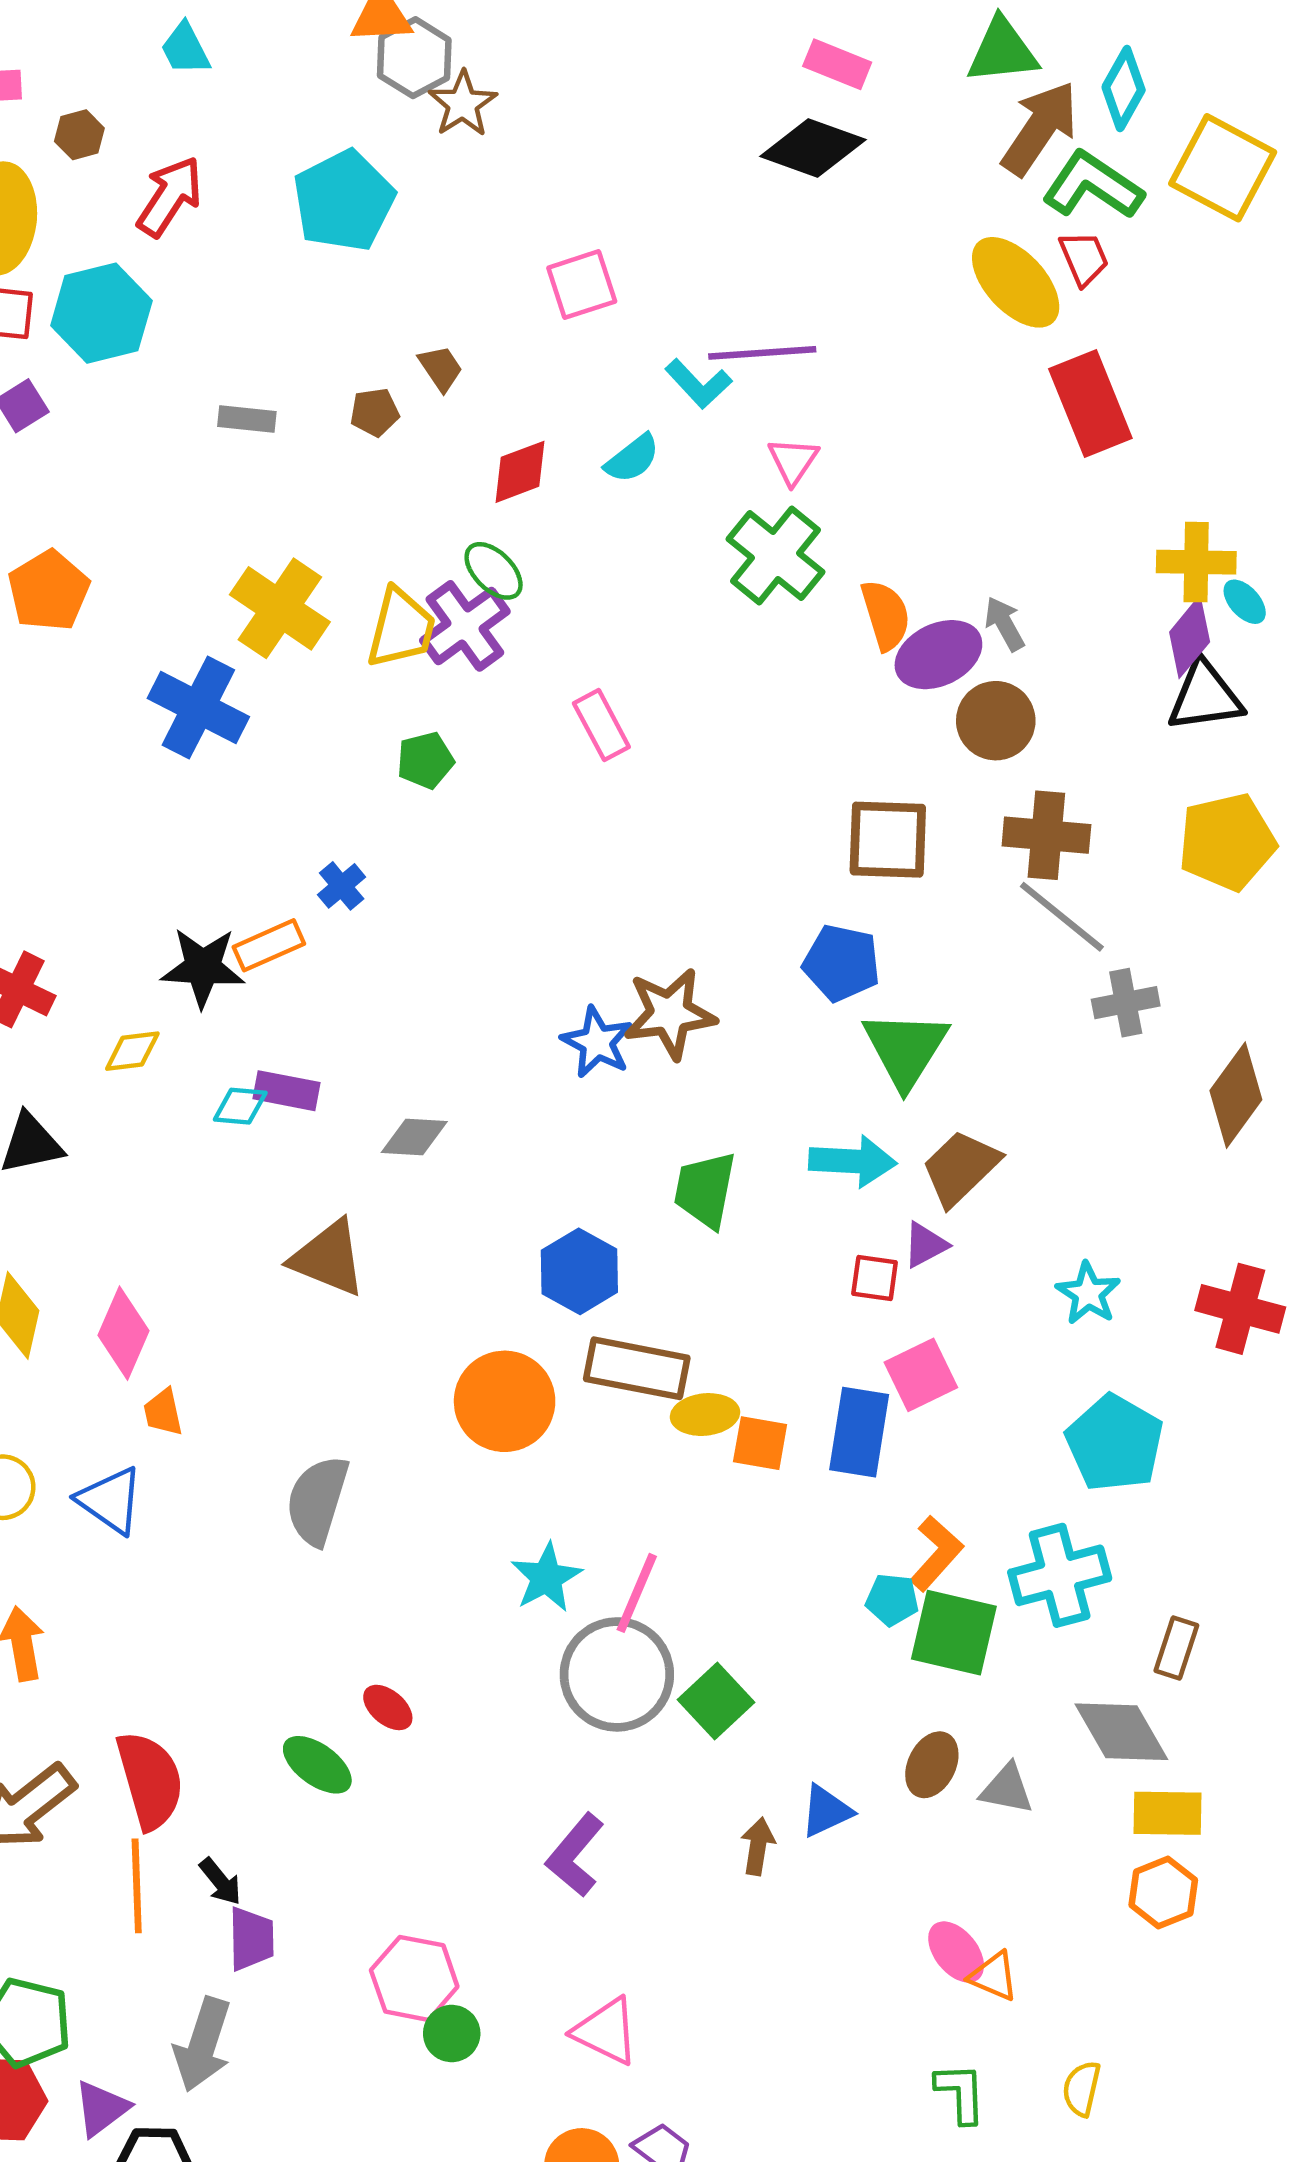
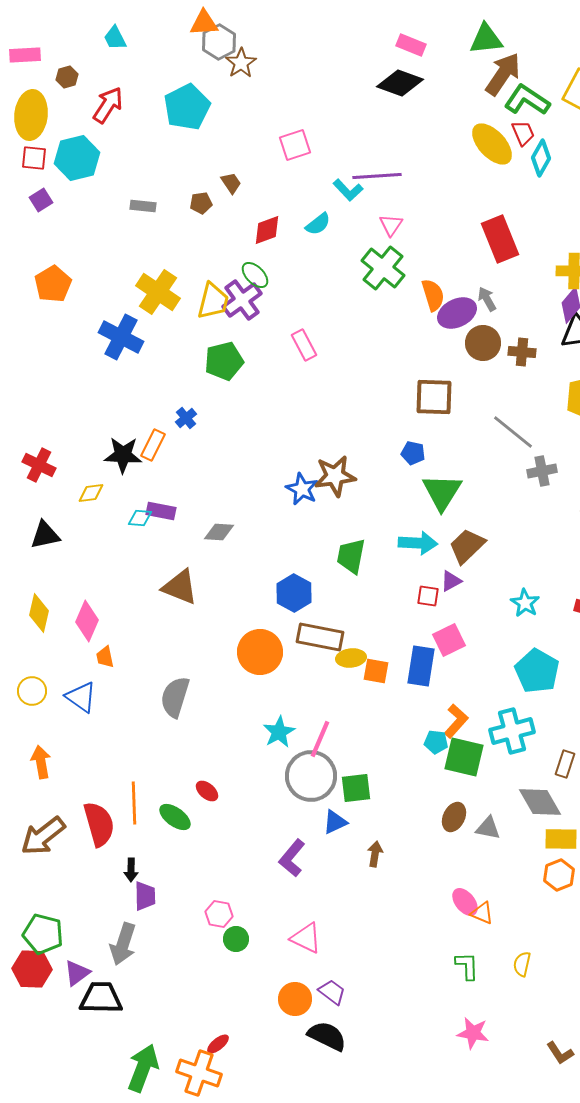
cyan diamond: (1124, 89) -> (541, 158), moved
red rectangle: (1090, 403) -> (500, 239), moved
green pentagon: (425, 760) -> (224, 361), size x1.5
brown cross: (1046, 835) -> (522, 352), moved, size x0.7
orange rectangle: (269, 945) -> (153, 445), turned -40
blue pentagon: (842, 963) -> (413, 453), size x0.7
green square: (716, 1701) -> (356, 788), turned 36
blue triangle: (826, 1811) -> (335, 822), moved
black arrow: (220, 1882) -> (131, 870), turned 40
orange line: (137, 1886) -> (134, 803), moved
pink hexagon: (414, 1978) -> (219, 914), size x0.7

